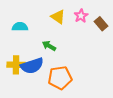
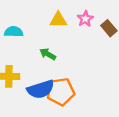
yellow triangle: (58, 17) -> (58, 20), turned -35
blue semicircle: (32, 66) -> (41, 89), moved

